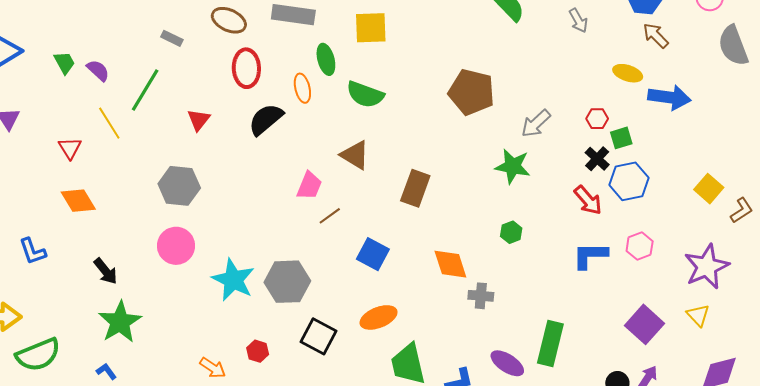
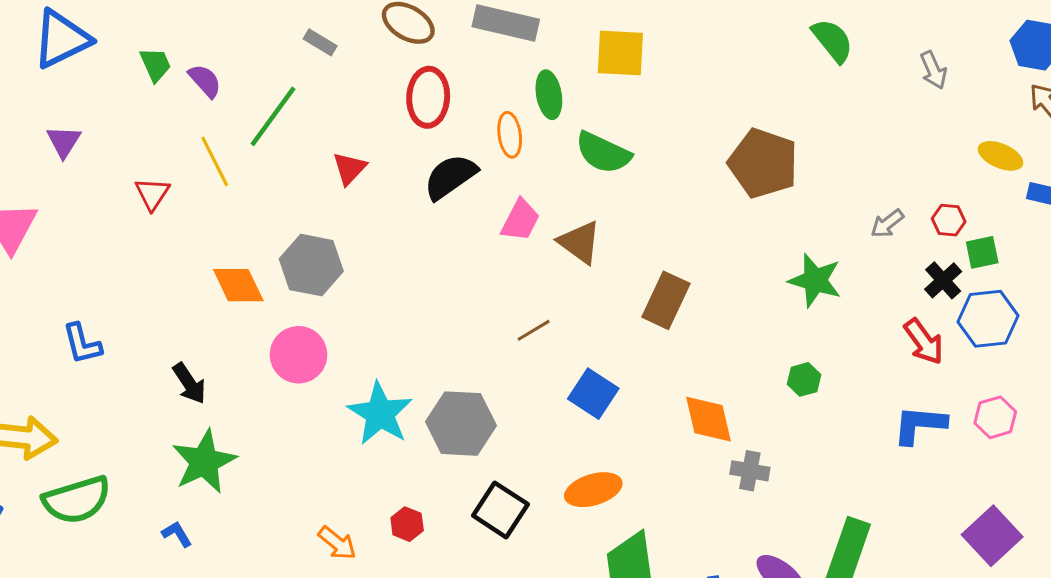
gray arrow: (536, 123) -> (887, 224), moved, size x0.7
pink trapezoid: (309, 186) -> (520, 220), moved
orange diamond: (78, 201) -> (238, 285), moved

